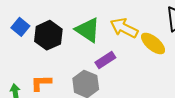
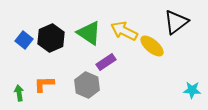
blue square: (20, 27) -> (24, 40), moved

